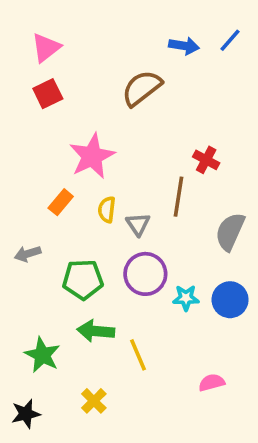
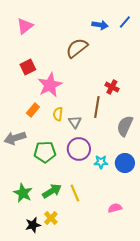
red square: (48, 94) -> (28, 67), moved
gray arrow: (28, 254) -> (15, 138), size x1.5
green arrow: (96, 331) -> (52, 191), moved, turned 144
black star: (26, 414) -> (33, 225), moved

